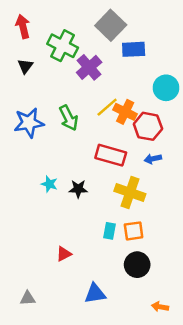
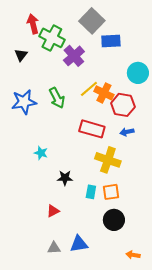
red arrow: (23, 26) -> (33, 24), moved
black star: (78, 189) -> (65, 178), moved
gray triangle: (28, 298) -> (54, 248), moved

